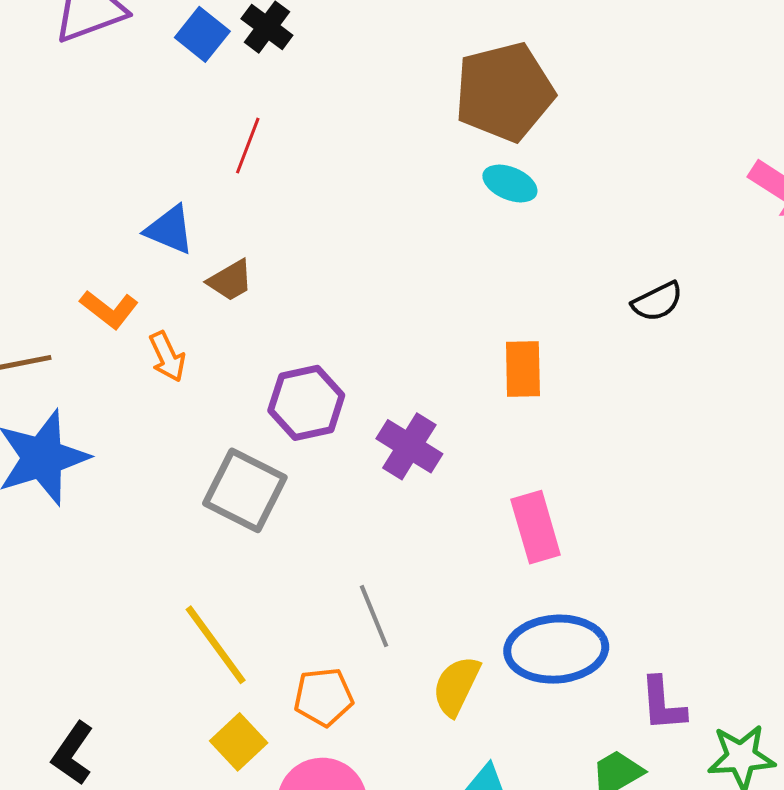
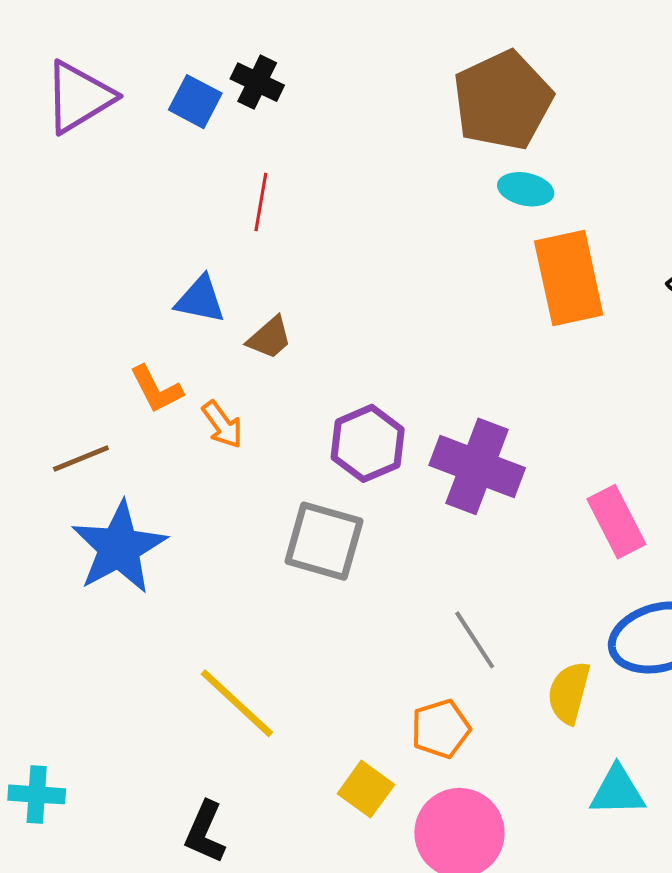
orange L-shape: (109, 309) -> (156, 389), turned 36
orange rectangle: (523, 369) -> (569, 278), moved, size x1.6
purple cross: (409, 446) -> (477, 466), size x1.4
yellow line: (216, 645) -> (237, 703), moved

